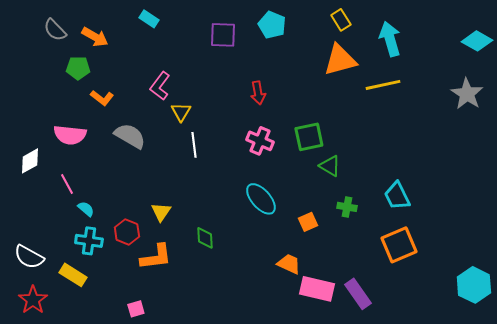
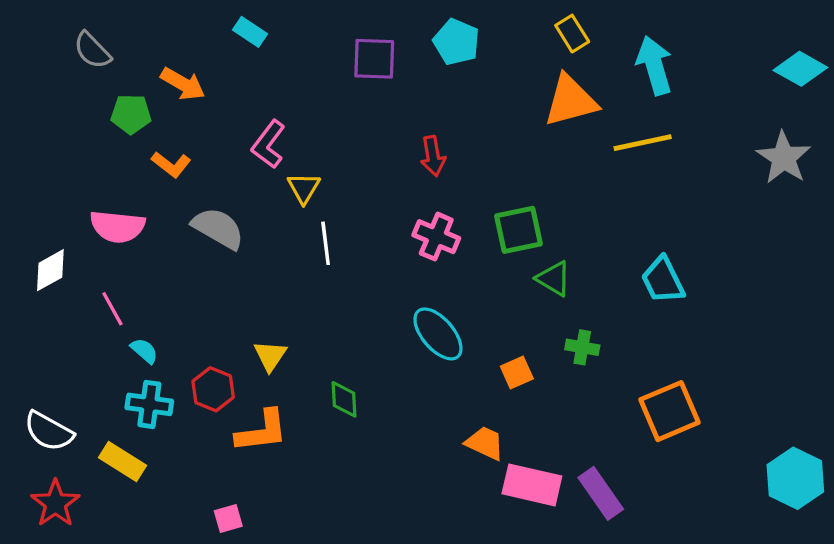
orange arrow: (95, 37) -> (183, 84), moved
cyan trapezoid: (397, 196) -> (663, 280), moved

